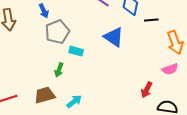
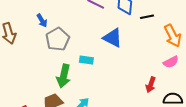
cyan rectangle: (76, 51) -> (86, 60), moved
green arrow: (59, 70) -> (64, 76), size x1.6

